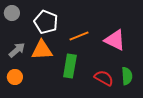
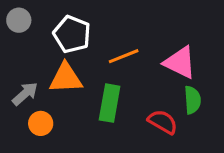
gray arrow: (17, 50) -> (25, 94), moved
green semicircle: (127, 76) -> (192, 100), moved
orange circle: (15, 77) -> (41, 123), moved

